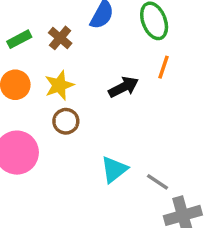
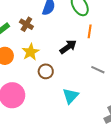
brown circle: (66, 121) -> (46, 71), moved
gray line: (157, 182) -> (98, 70), moved

